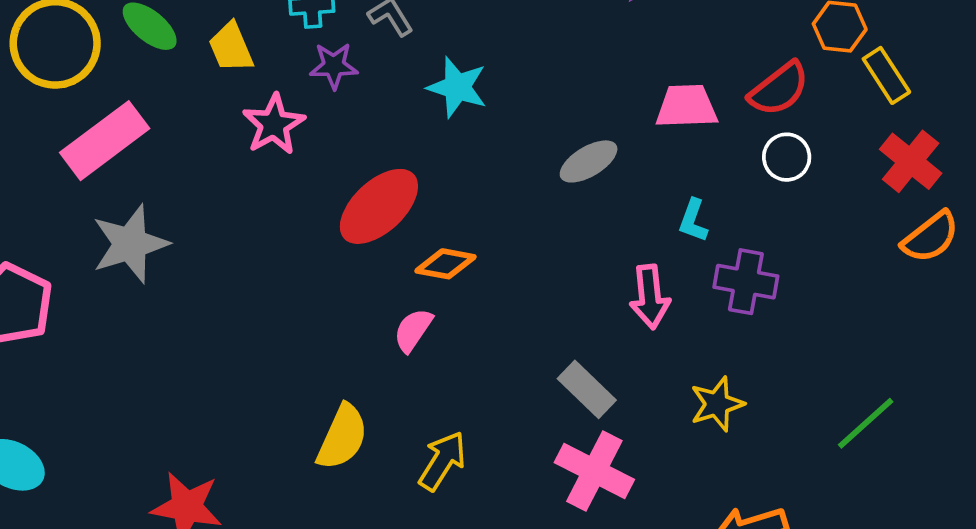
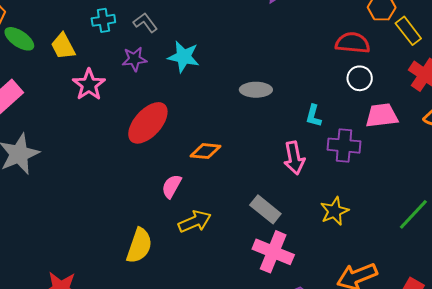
purple star: (334, 66) -> (134, 59), moved
red semicircle: (779, 89) -> (353, 43), turned -132
pink trapezoid: (686, 106) -> (382, 116), moved
gray ellipse: (589, 161) -> (256, 90), turned 36
orange diamond: (446, 264) -> (205, 151), moved
yellow arrow: (442, 461) -> (195, 222), moved, turned 40

